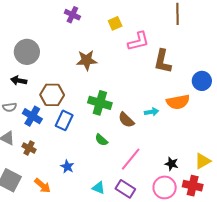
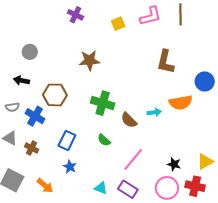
pink L-shape: (138, 41) -> (150, 16), moved
gray circle: (27, 52) -> (30, 52), size x0.6
blue rectangle: (64, 120) -> (67, 141), moved

